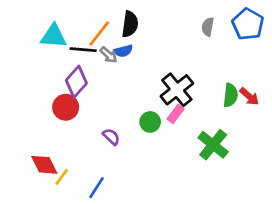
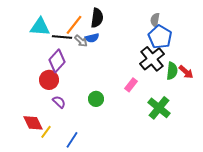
blue pentagon: (248, 24) -> (160, 37), moved
black cross: (177, 90) -> (152, 59), moved
green circle: (150, 122) -> (96, 99), moved
purple semicircle: (111, 137) -> (59, 102), moved

